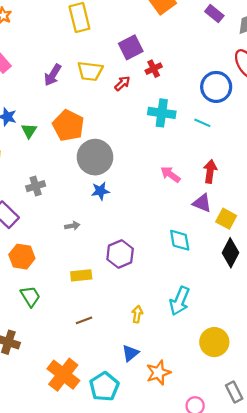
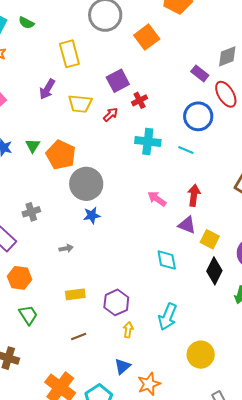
purple rectangle: (214, 14) -> (200, 73), moved
purple arrow: (53, 75) -> (47, 89), moved
green triangle: (29, 131) -> (33, 146), moved
purple hexagon: (120, 254) -> (116, 302), moved

